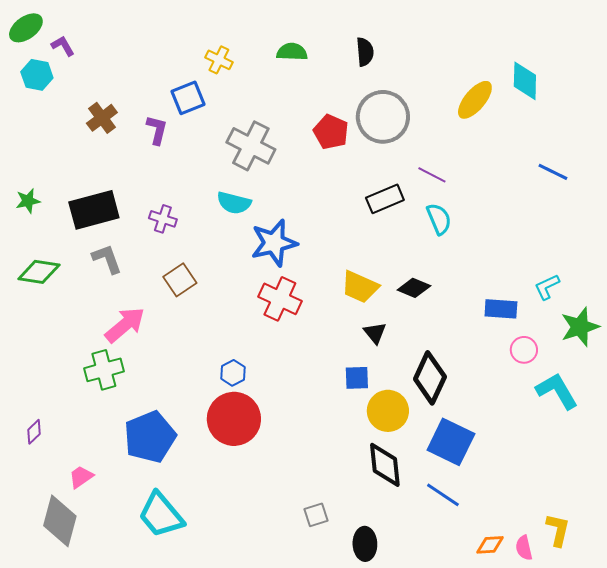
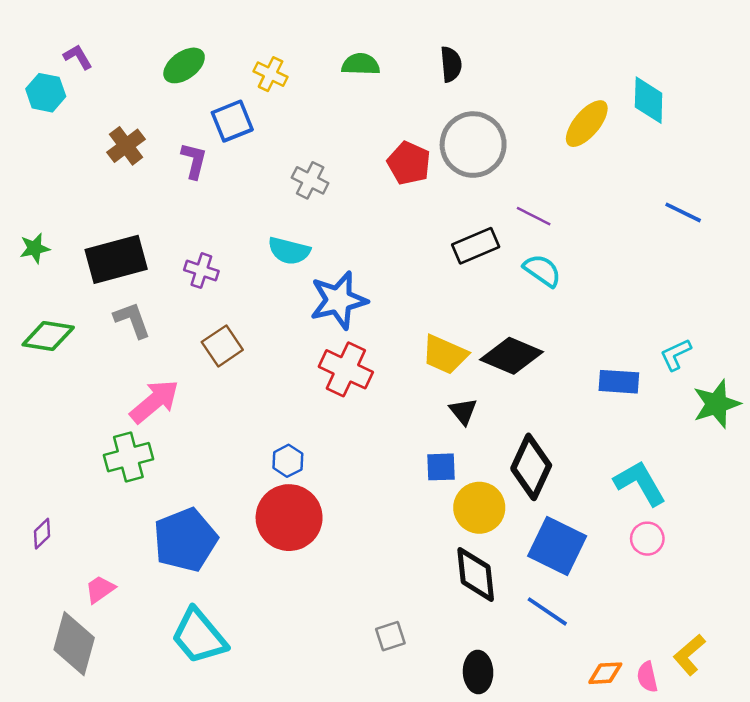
green ellipse: (26, 28) -> (184, 65), moved
gray cross: (251, 146) -> (310, 180), size x0.6
cyan semicircle: (439, 219) -> (542, 271), turned -32
black diamond: (414, 288) -> (511, 356), size x1.5
pink circle: (524, 350) -> (647, 539), moved
cyan L-shape: (557, 391) -> (640, 483), moved
yellow L-shape: (558, 530) -> (689, 655), turned -144
black ellipse: (365, 544) -> (478, 672), moved

